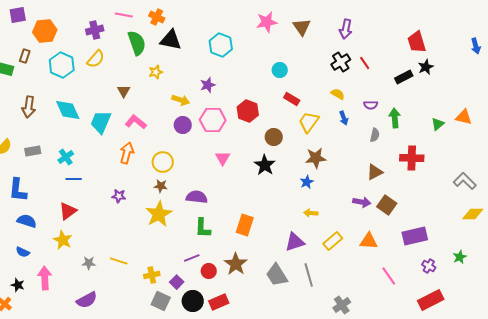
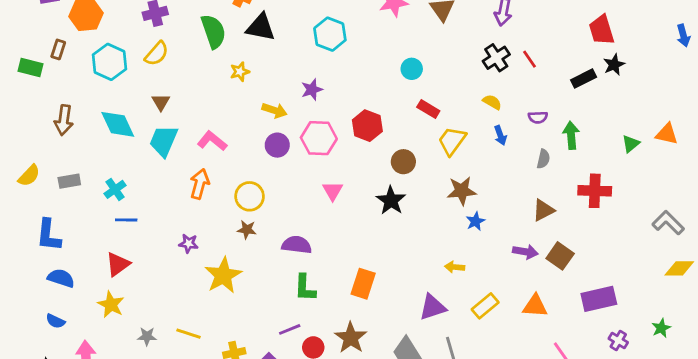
brown triangle: (124, 91) -> (161, 102), moved
blue star: (307, 182) -> (475, 221), moved
yellow star: (159, 214) -> (223, 275), moved

